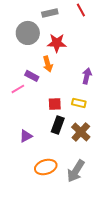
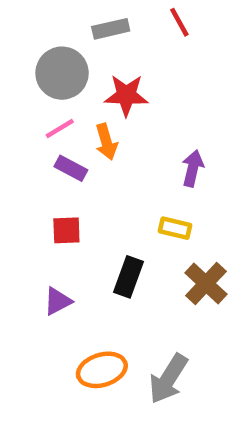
pink line: (18, 89) -> (60, 128), moved
red square: (55, 104) -> (66, 230), moved
brown cross: (81, 132) -> (206, 283), moved

